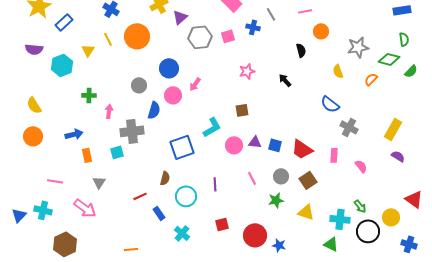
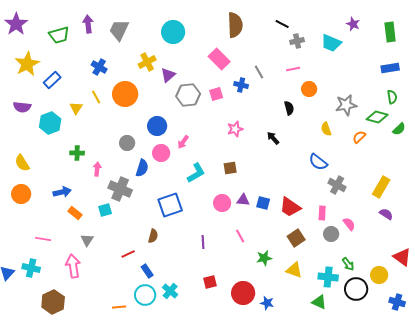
cyan L-shape: (212, 127) -> (196, 173), moved
gray cross: (132, 131) -> (120, 189), turned 30
orange rectangle: (87, 155) -> (75, 213), turned -40
gray circle: (281, 176) -> (331, 234), moved
cyan circle: (186, 196) -> (145, 295), moved
pink arrow: (85, 208) -> (73, 266), turned -135

